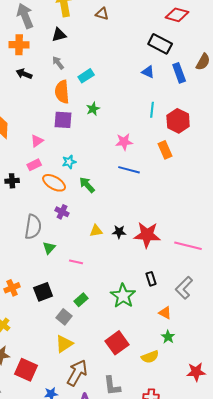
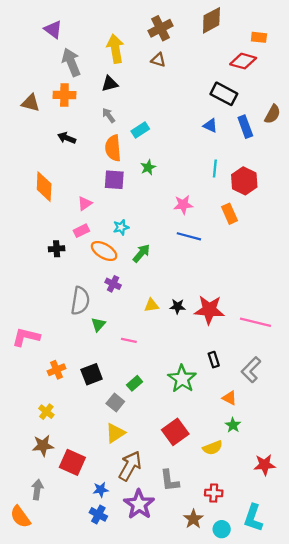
black arrow: (24, 74) -> (67, 138), moved
green arrow: (87, 185) -> (141, 253), turned 84

